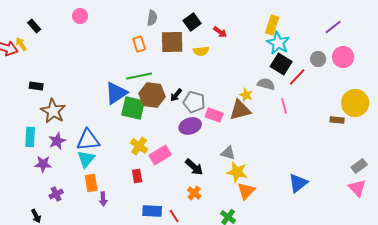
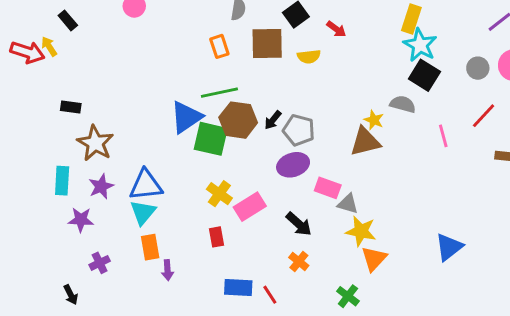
red line: (297, 77) -> (484, 116), moved
pink line: (284, 106) -> (443, 136), moved
pink rectangle: (214, 115) -> (328, 188), moved

